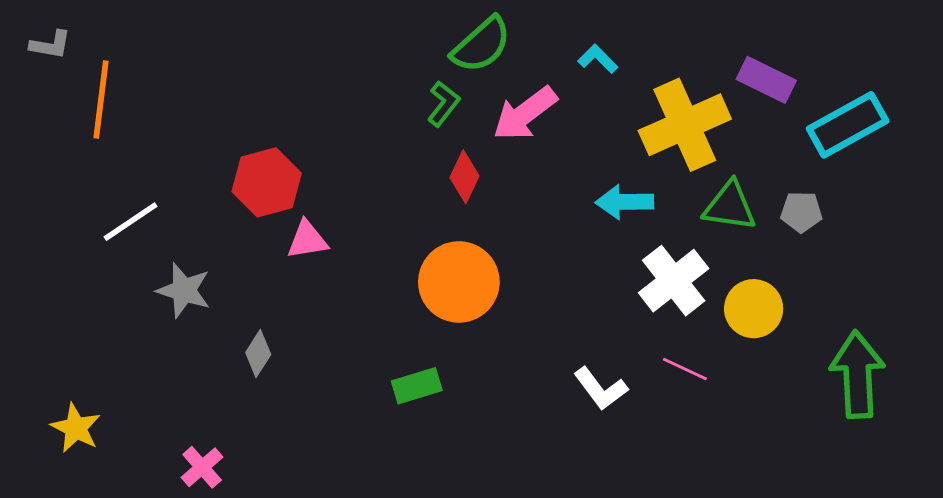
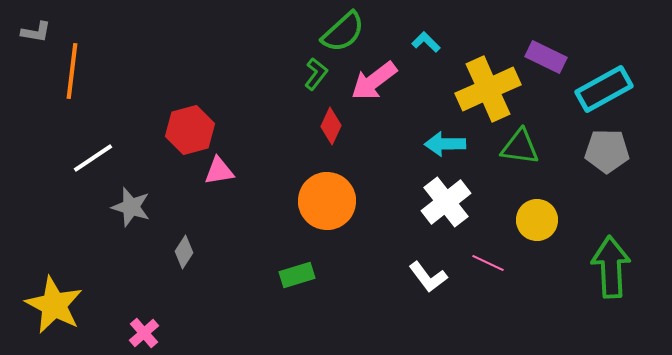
gray pentagon: (801, 212) -> (607, 151), moved, size x1.5
white cross: (674, 281) -> (446, 202), moved
yellow star: (76, 428) -> (54, 305), size x1.6

